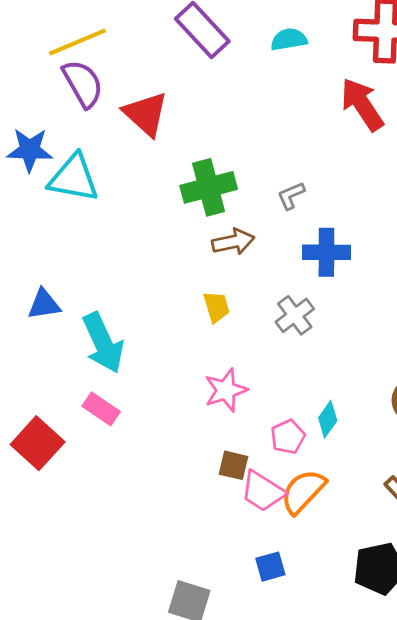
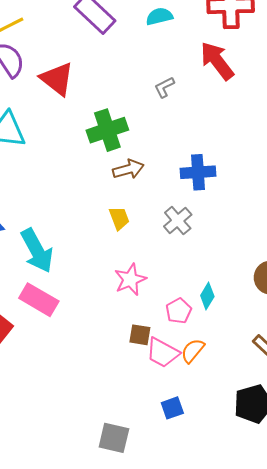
gray L-shape: (291, 196) -> (164, 87), moved
pink rectangle: (101, 409) -> (39, 300), size x1.4
orange semicircle: (303, 491) -> (193, 351), size x0.7

